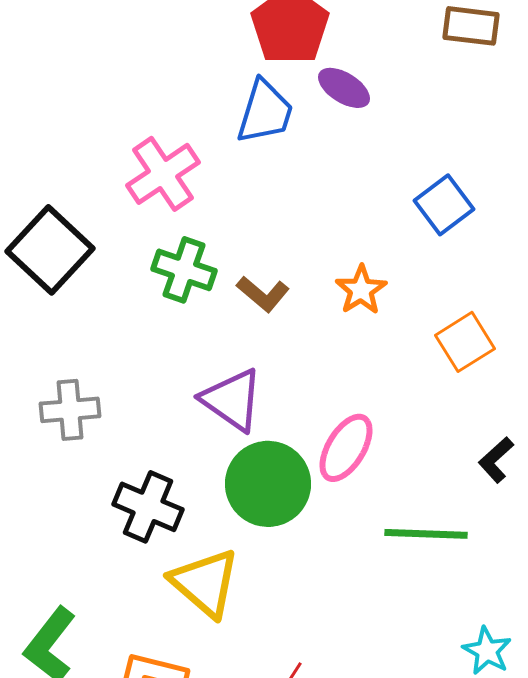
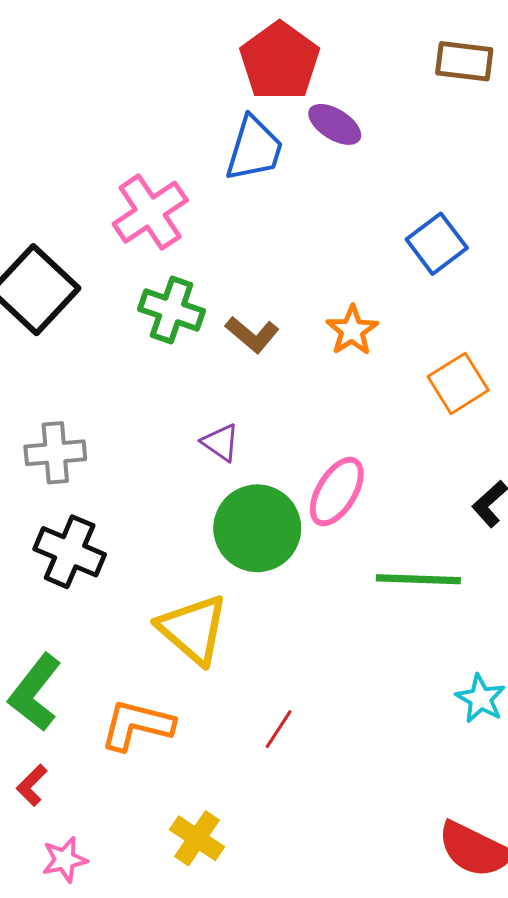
purple triangle: (232, 400) -> (221, 443), size x0.6
black cross: (148, 507) -> (70, 552), moved

